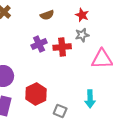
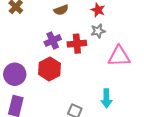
red hexagon: (36, 94) -> (50, 69), moved

